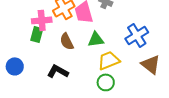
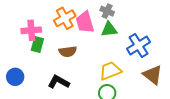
pink cross: (42, 20) -> (31, 30), moved
green triangle: (96, 39) -> (109, 29), moved
brown semicircle: (67, 41) -> (68, 52), turned -72

